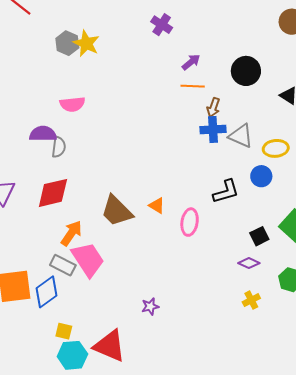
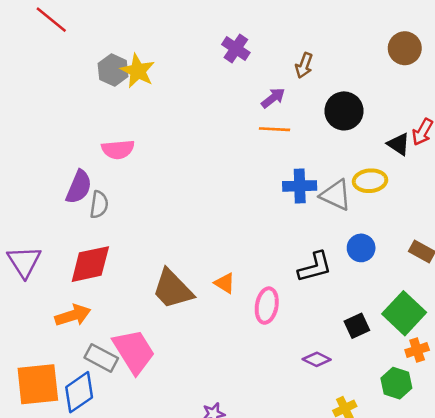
brown arrow: (213, 107) -> (304, 65), moved
purple semicircle: (43, 134) -> (79, 187), turned 112
yellow ellipse: (276, 148) -> (370, 181), moved
orange arrow: (71, 233) -> (73, 315), moved, turned 36
purple diamond: (249, 263) -> (317, 359), moved

